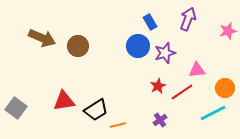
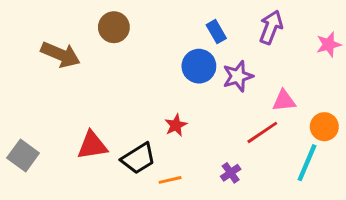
brown circle: (78, 46) -> (114, 27), moved
red star: (158, 86) -> (176, 125), moved
cyan line: (213, 113) -> (307, 163), turned -40

